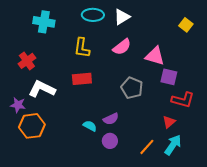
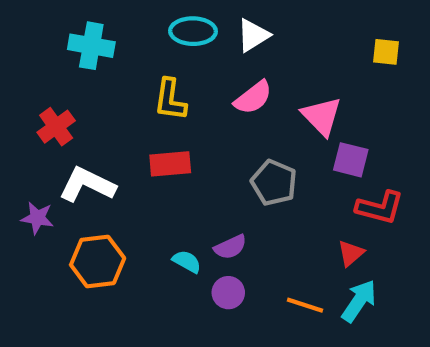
yellow square: (186, 25) -> (386, 52), turned -32
pink triangle: (155, 56) -> (322, 116), turned 30
orange hexagon: (32, 126) -> (98, 261), moved
orange line: (147, 147) -> (305, 305), turned 66

